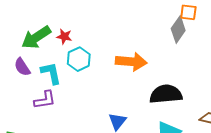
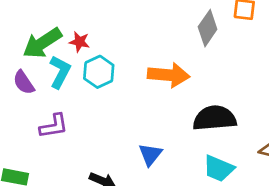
gray diamond: (178, 30) -> (208, 28), moved
cyan L-shape: (51, 73) -> (60, 72), moved, turned 40

